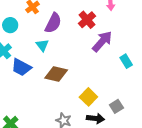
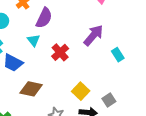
red cross: (87, 20) -> (60, 52), moved
brown diamond: (56, 74) -> (31, 89), moved

